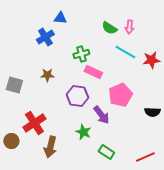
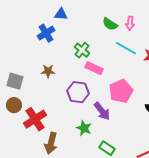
green cross: (81, 54) -> (82, 50), turned -35
brown circle: (11, 141) -> (14, 105), moved

